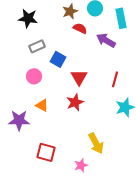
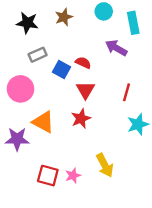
brown star: (70, 11) -> (64, 17), moved
red semicircle: (80, 28) -> (83, 63), moved
pink circle: (34, 76) -> (20, 89), moved, size x1.5
orange triangle: (42, 105) -> (43, 122), size x1.5
pink star: (81, 165) -> (73, 176), moved

